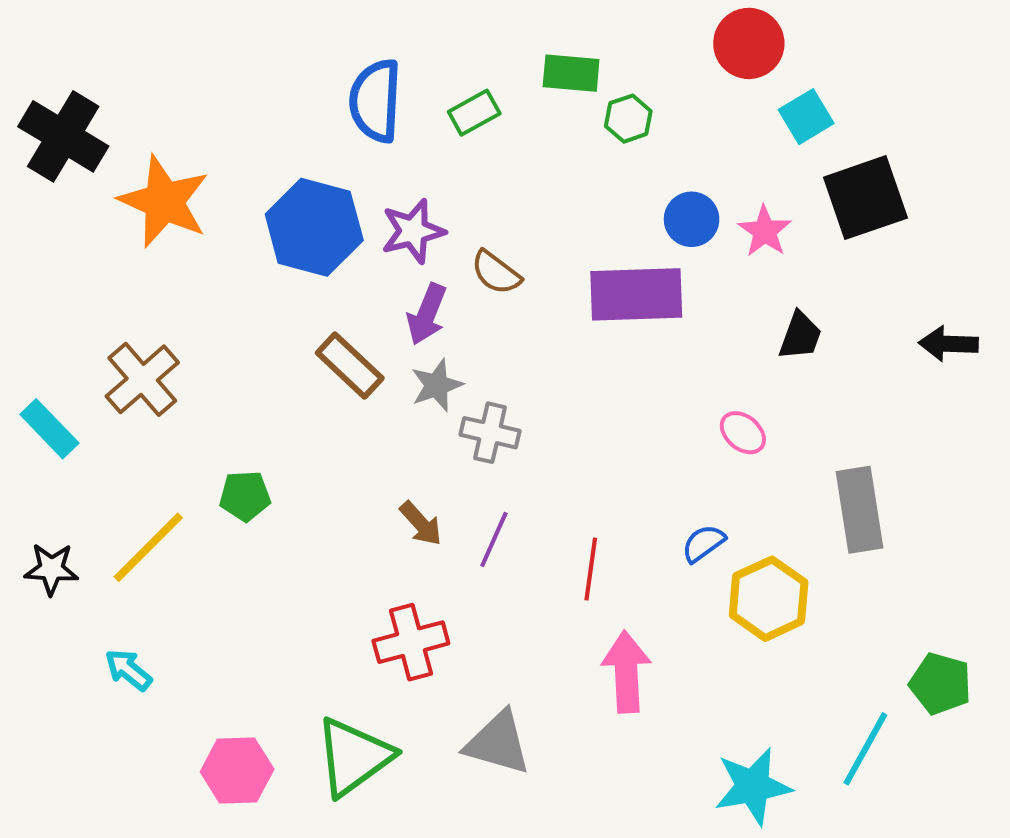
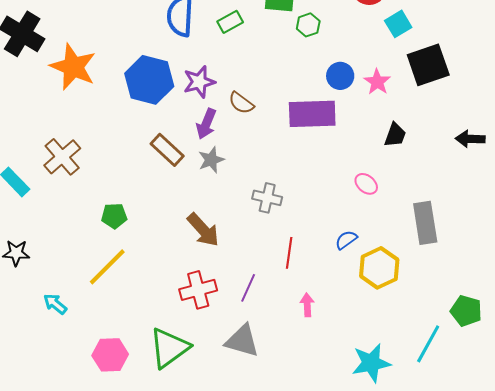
gray cross: (490, 433) -> (267, 198), moved
brown arrow: (421, 524) -> (203, 230), size x1.5
purple line: (494, 539) -> (248, 288), moved
yellow line: (148, 547) -> (107, 267), moved
pink arrow: (626, 672) -> (307, 305), size x0.6

